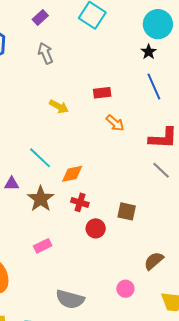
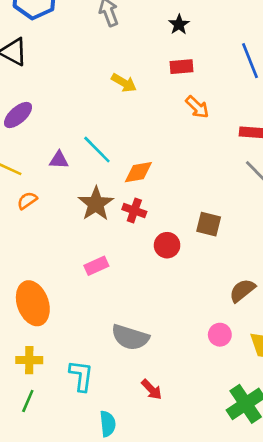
black star: (149, 52) -> (179, 24), moved
purple triangle: (12, 184) -> (59, 160), moved
red cross: (80, 202) -> (134, 211), moved
pink circle: (125, 289) -> (220, 335), moved

